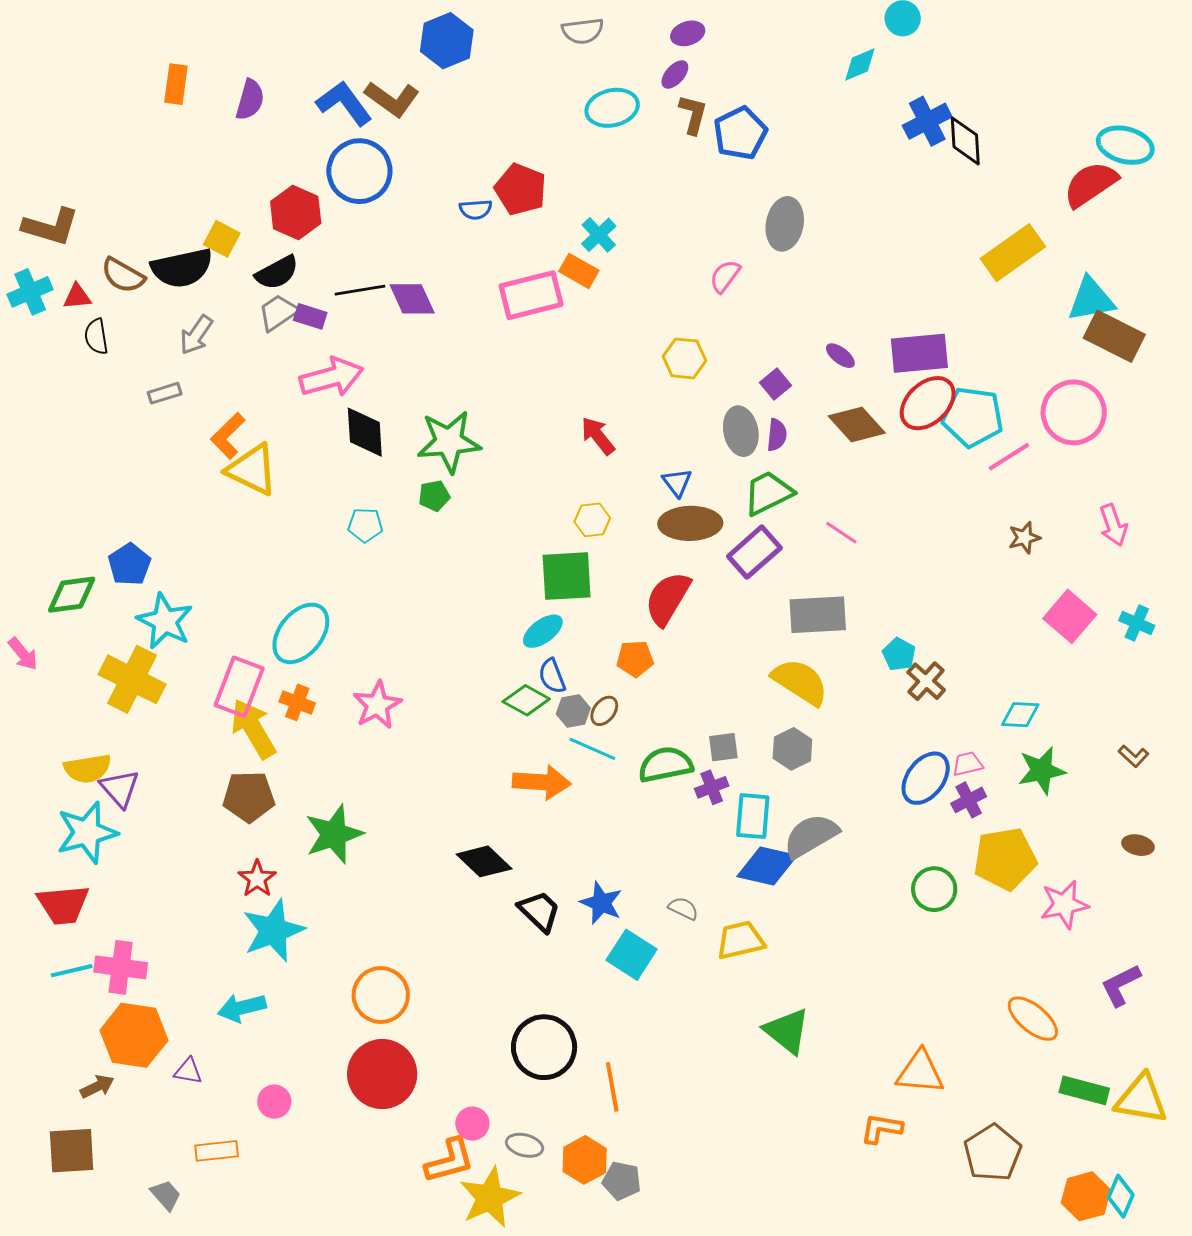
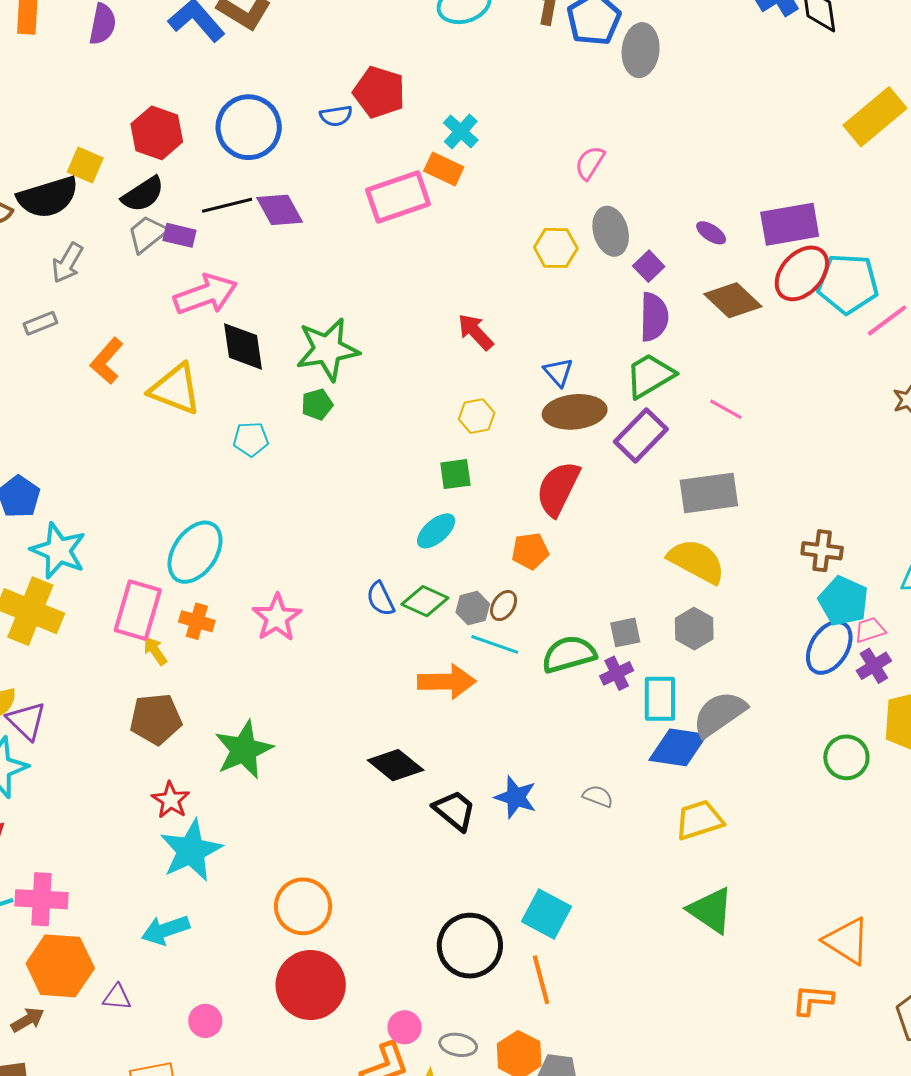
blue circle: (359, 171) -> (249, 127), moved
gray ellipse: (785, 224) -> (641, 50), moved
gray ellipse: (741, 431) -> (611, 231), moved
purple semicircle: (777, 435) -> (654, 317), size x1.5
yellow triangle: (252, 470) -> (175, 389), moved
green square: (567, 576) -> (455, 474), size x0.6
cyan pentagon: (899, 654) -> (843, 601), moved, size x1.5
blue semicircle: (552, 676) -> (381, 599), moved
brown cross: (926, 681) -> (822, 551), turned -30
yellow arrow: (253, 729) -> (155, 651), size x0.5
yellow trapezoid: (740, 940) -> (699, 820), moved
cyan square: (632, 955) -> (547, 914), moved
orange triangle: (920, 1072) -> (847, 941), turned 32

